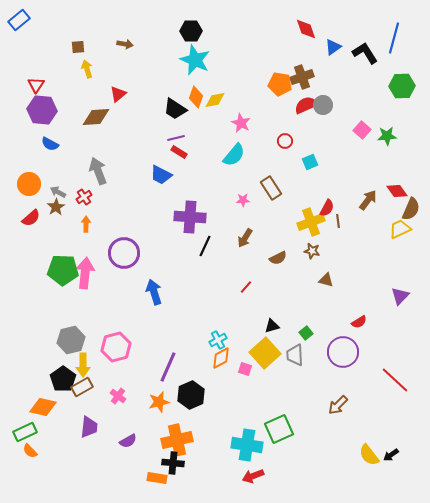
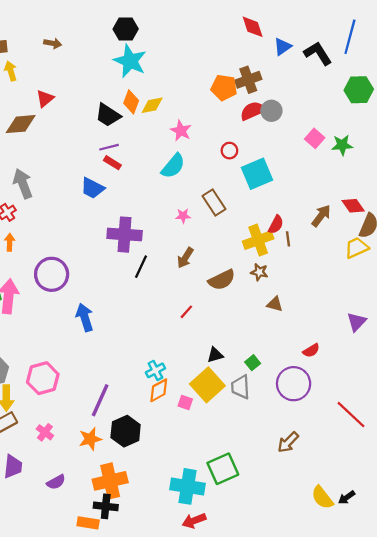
cyan square: (310, 162) -> (257, 174), size x1.8
brown semicircle: (278, 258) -> (222, 280), size x1.4

